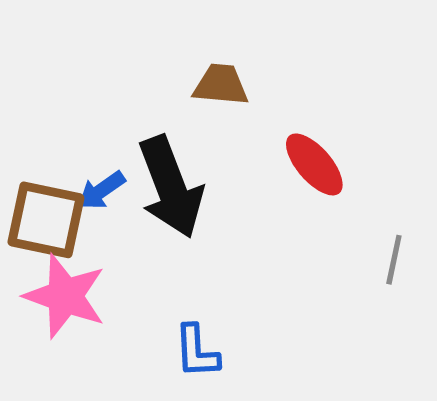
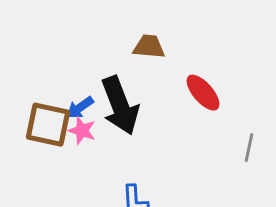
pink star: (65, 296) -> (82, 131), moved, size x0.6

